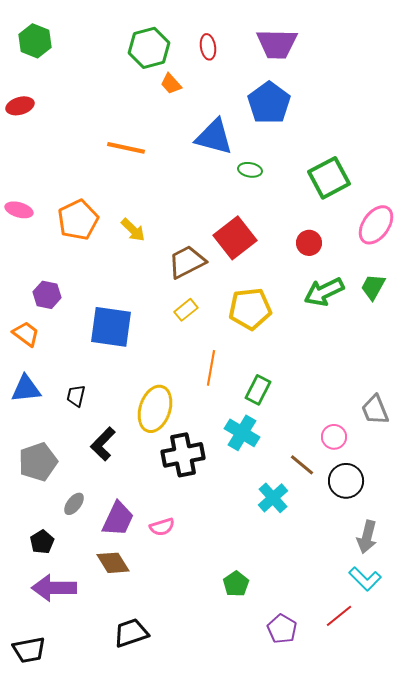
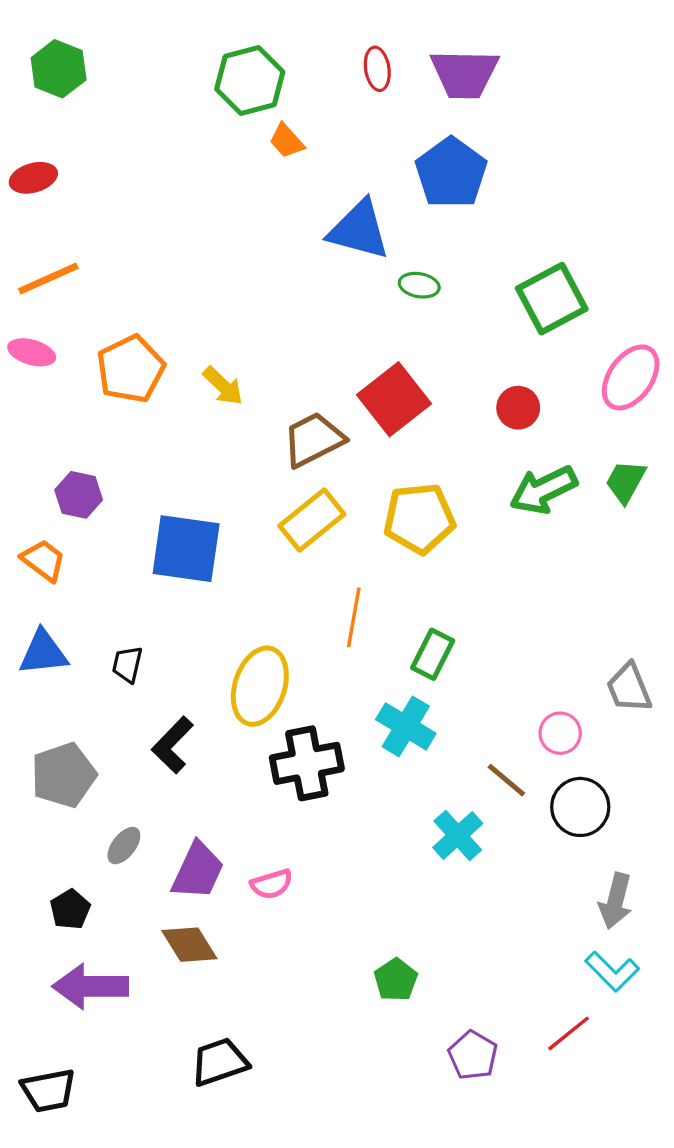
red ellipse: (208, 47) -> (377, 69), moved
orange line: (126, 148) -> (48, 278), moved, turned -36
yellow rectangle: (186, 310) -> (312, 520), size x1.6

